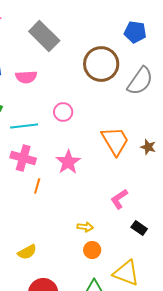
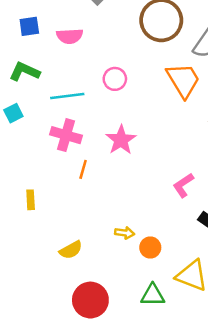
orange trapezoid: (115, 141) -> (183, 80), moved
yellow arrow: (85, 227) -> (125, 233), moved

